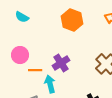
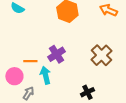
pink circle: (20, 55) -> (14, 76), moved

